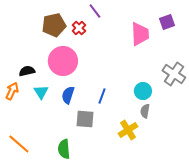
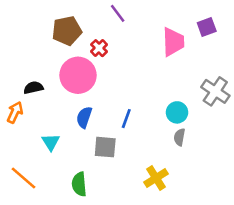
red cross: (79, 28) -> (99, 48), moved
cyan triangle: (41, 92) -> (51, 142), moved
yellow cross: (128, 130) -> (156, 178), moved

